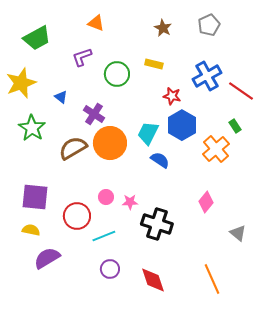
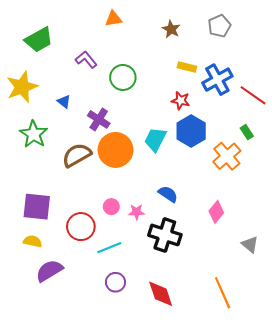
orange triangle: (96, 23) -> (113, 19), moved, turned -30
purple L-shape: (82, 57) -> (86, 60), turned 70
yellow rectangle: (154, 64) -> (187, 67), moved
blue semicircle: (160, 160) -> (168, 194), moved

